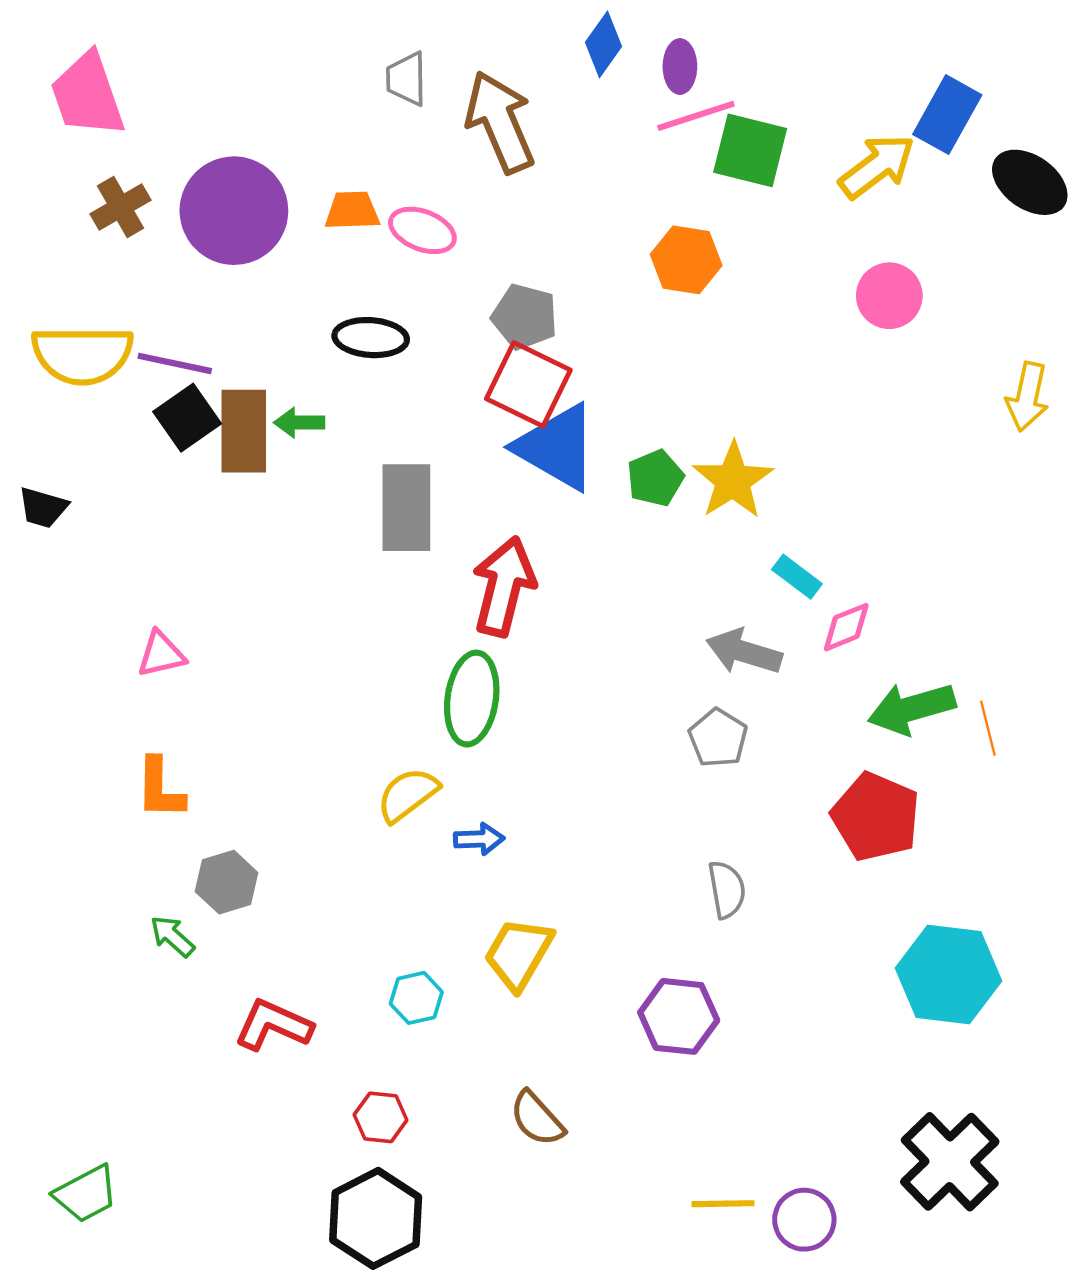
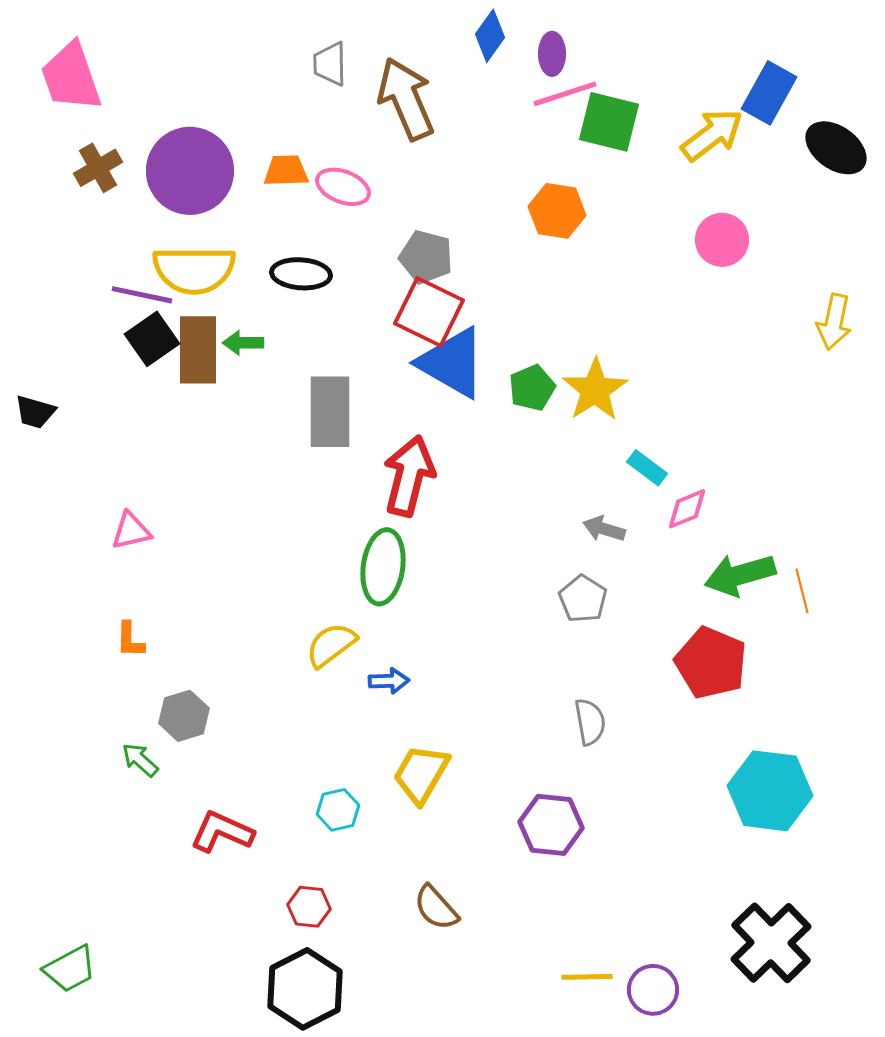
yellow semicircle: (82, 355) -> (194, 270), moved
gray arrow: (744, 652) -> (604, 529), size x0.7
orange L-shape: (160, 788) -> (130, 640), size x0.7

